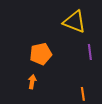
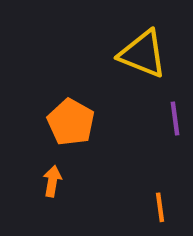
orange pentagon: (41, 54) -> (71, 122), turned -30

